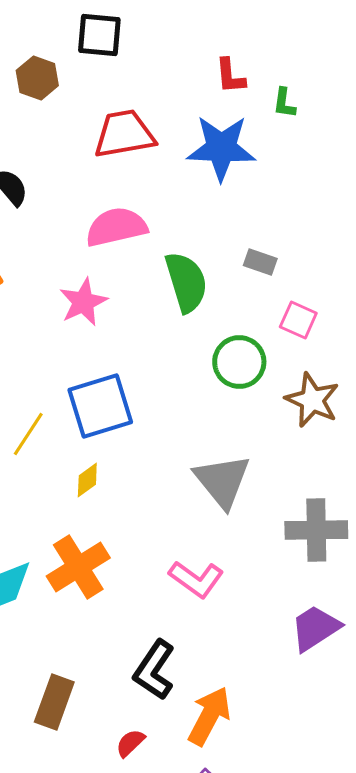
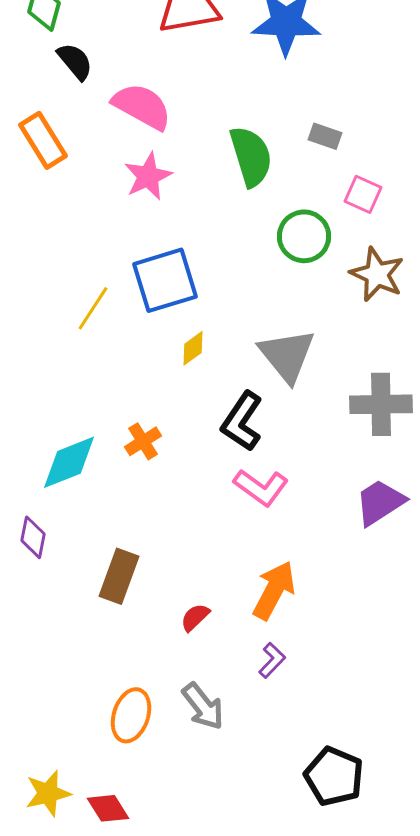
pink semicircle: (116, 227) -> (142, 106), moved, turned 42
yellow diamond: (87, 480) -> (193, 348), moved
orange cross: (78, 567) -> (143, 441), size x0.6
pink L-shape: (196, 579) -> (261, 487), moved
black L-shape: (154, 670) -> (242, 421), moved

